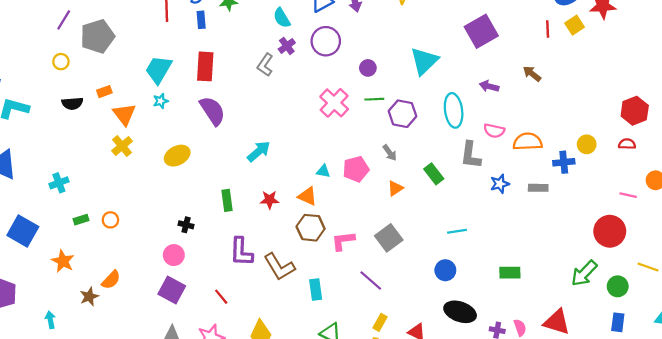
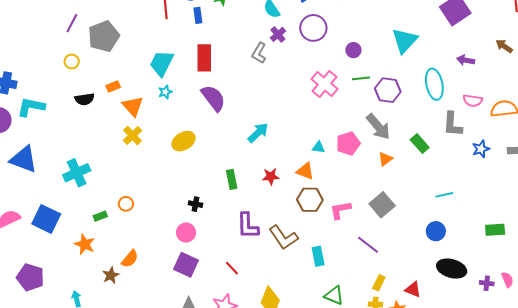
gray arrow: (390, 153) -> (378, 127), size x1.8
cyan cross: (59, 183) -> (77, 173), size x1.5
green rectangle: (81, 220) -> (100, 216), moved

